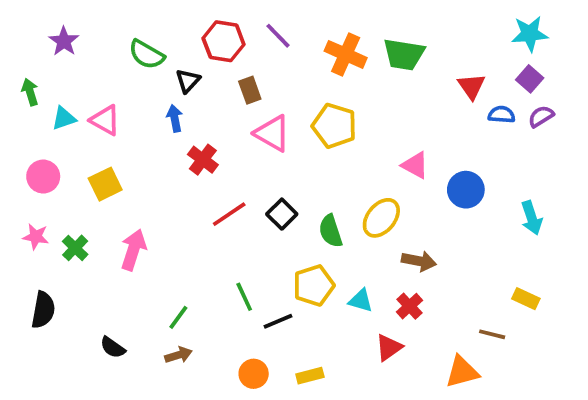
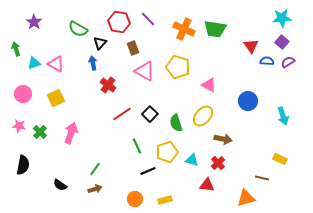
pink triangle: (415, 165) -> (209, 85), moved
green line: (244, 297) -> (137, 146), moved
red triangle: (389, 347) -> (207, 185), turned 42

